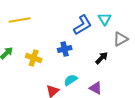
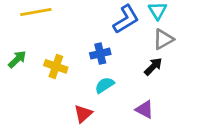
gray triangle: (121, 39) -> (163, 39), moved
cyan semicircle: (71, 80) -> (105, 85), moved

